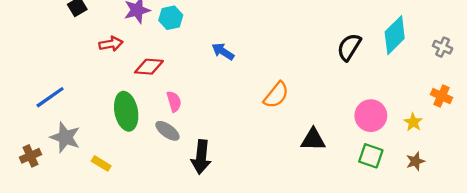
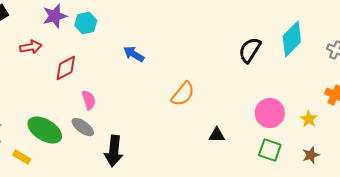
red diamond: (149, 67) -> (66, 68), turned -32
green ellipse: (126, 111) -> (45, 130), moved, turned -48
black triangle: (313, 140) -> (217, 135), size x0.7

